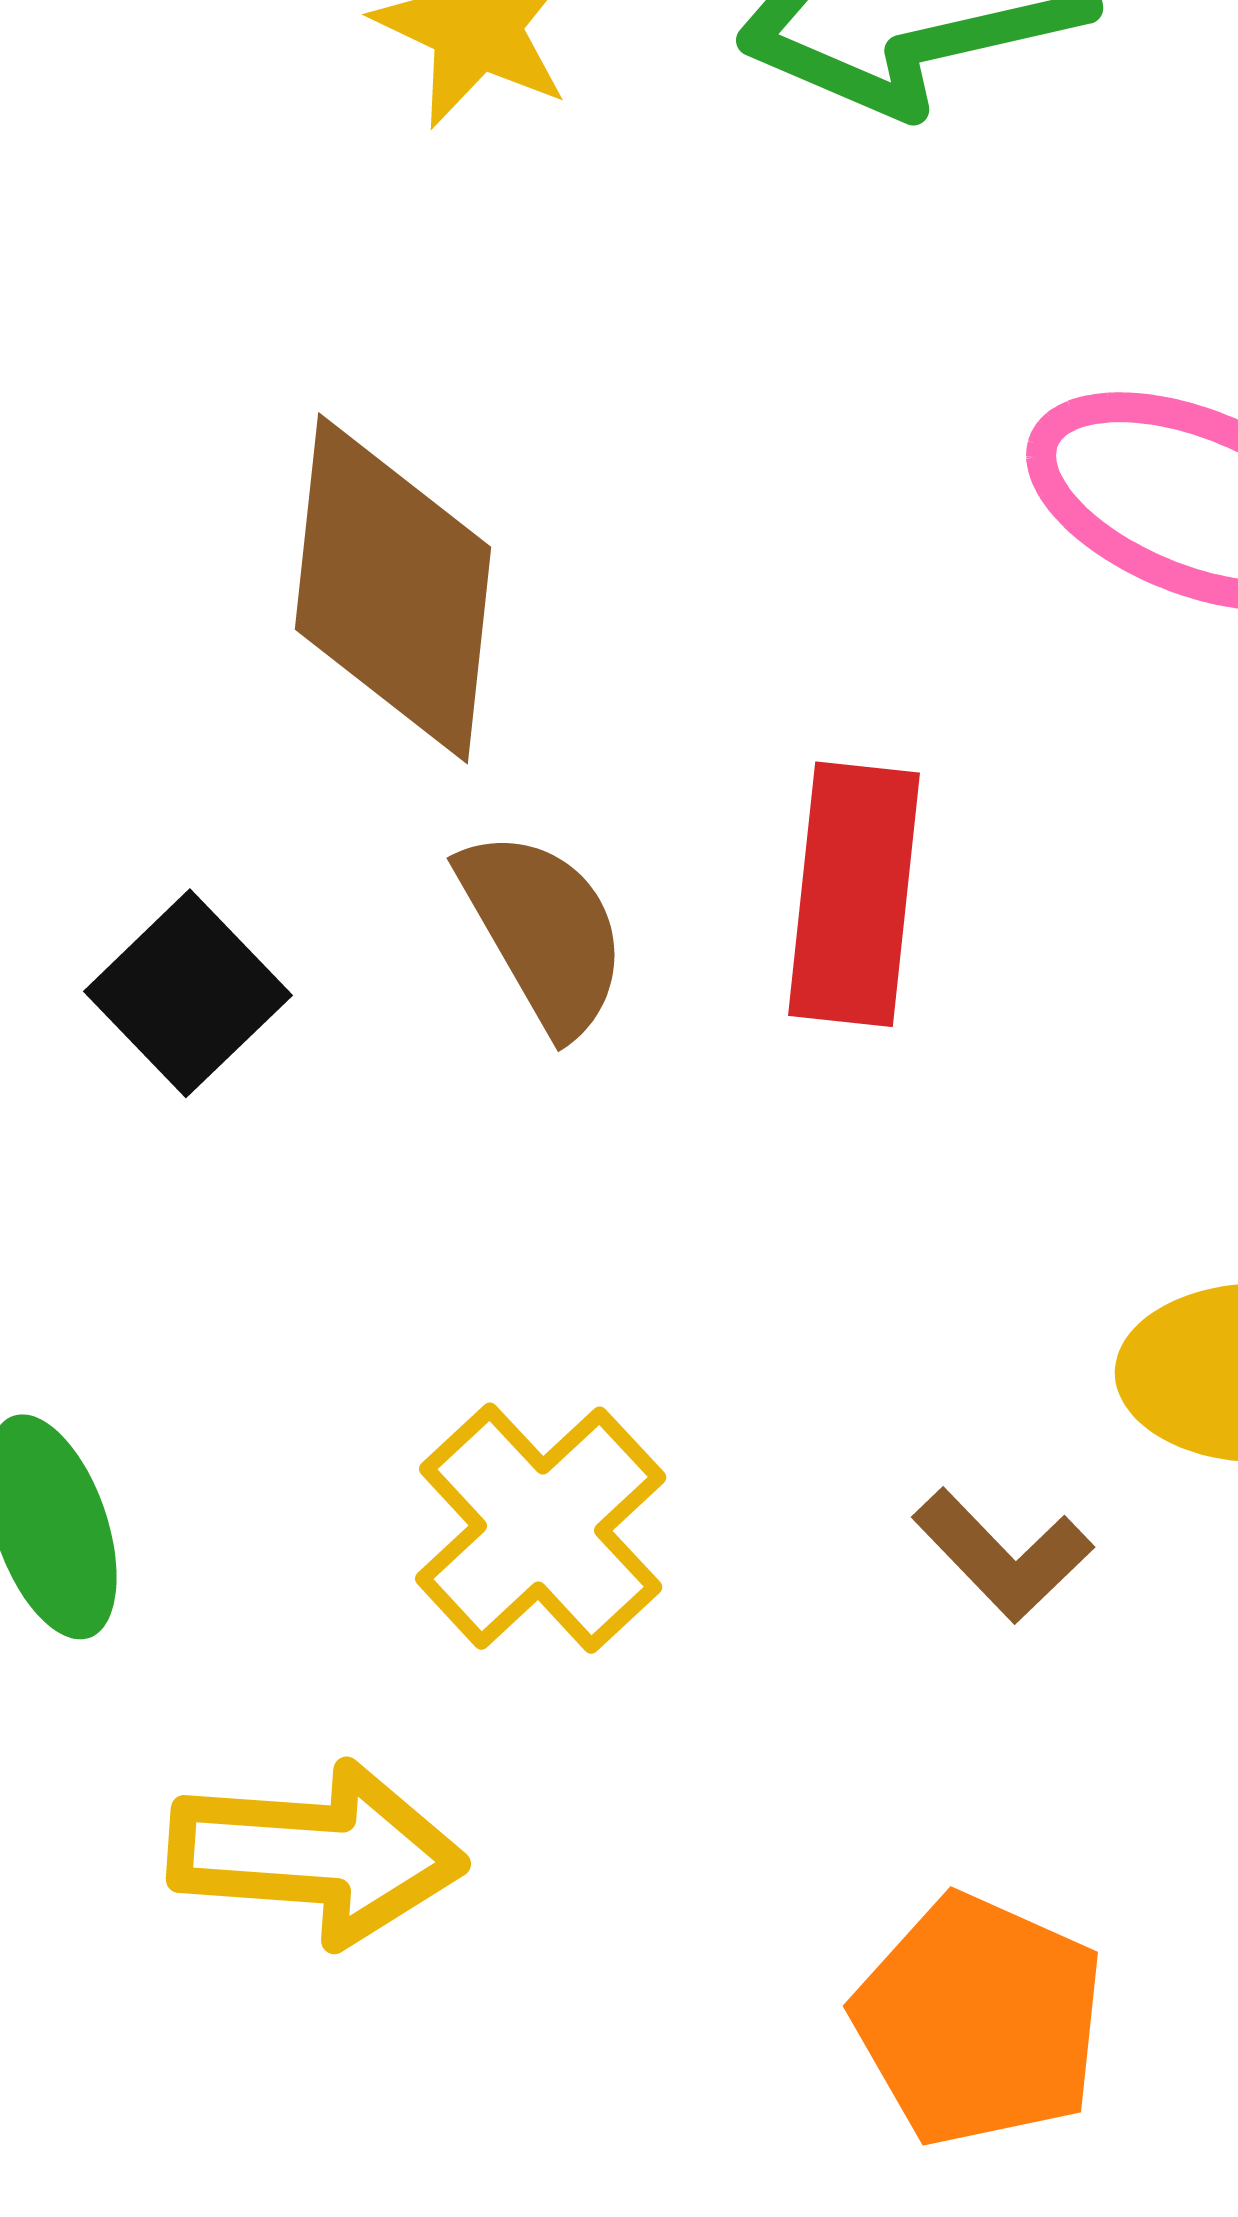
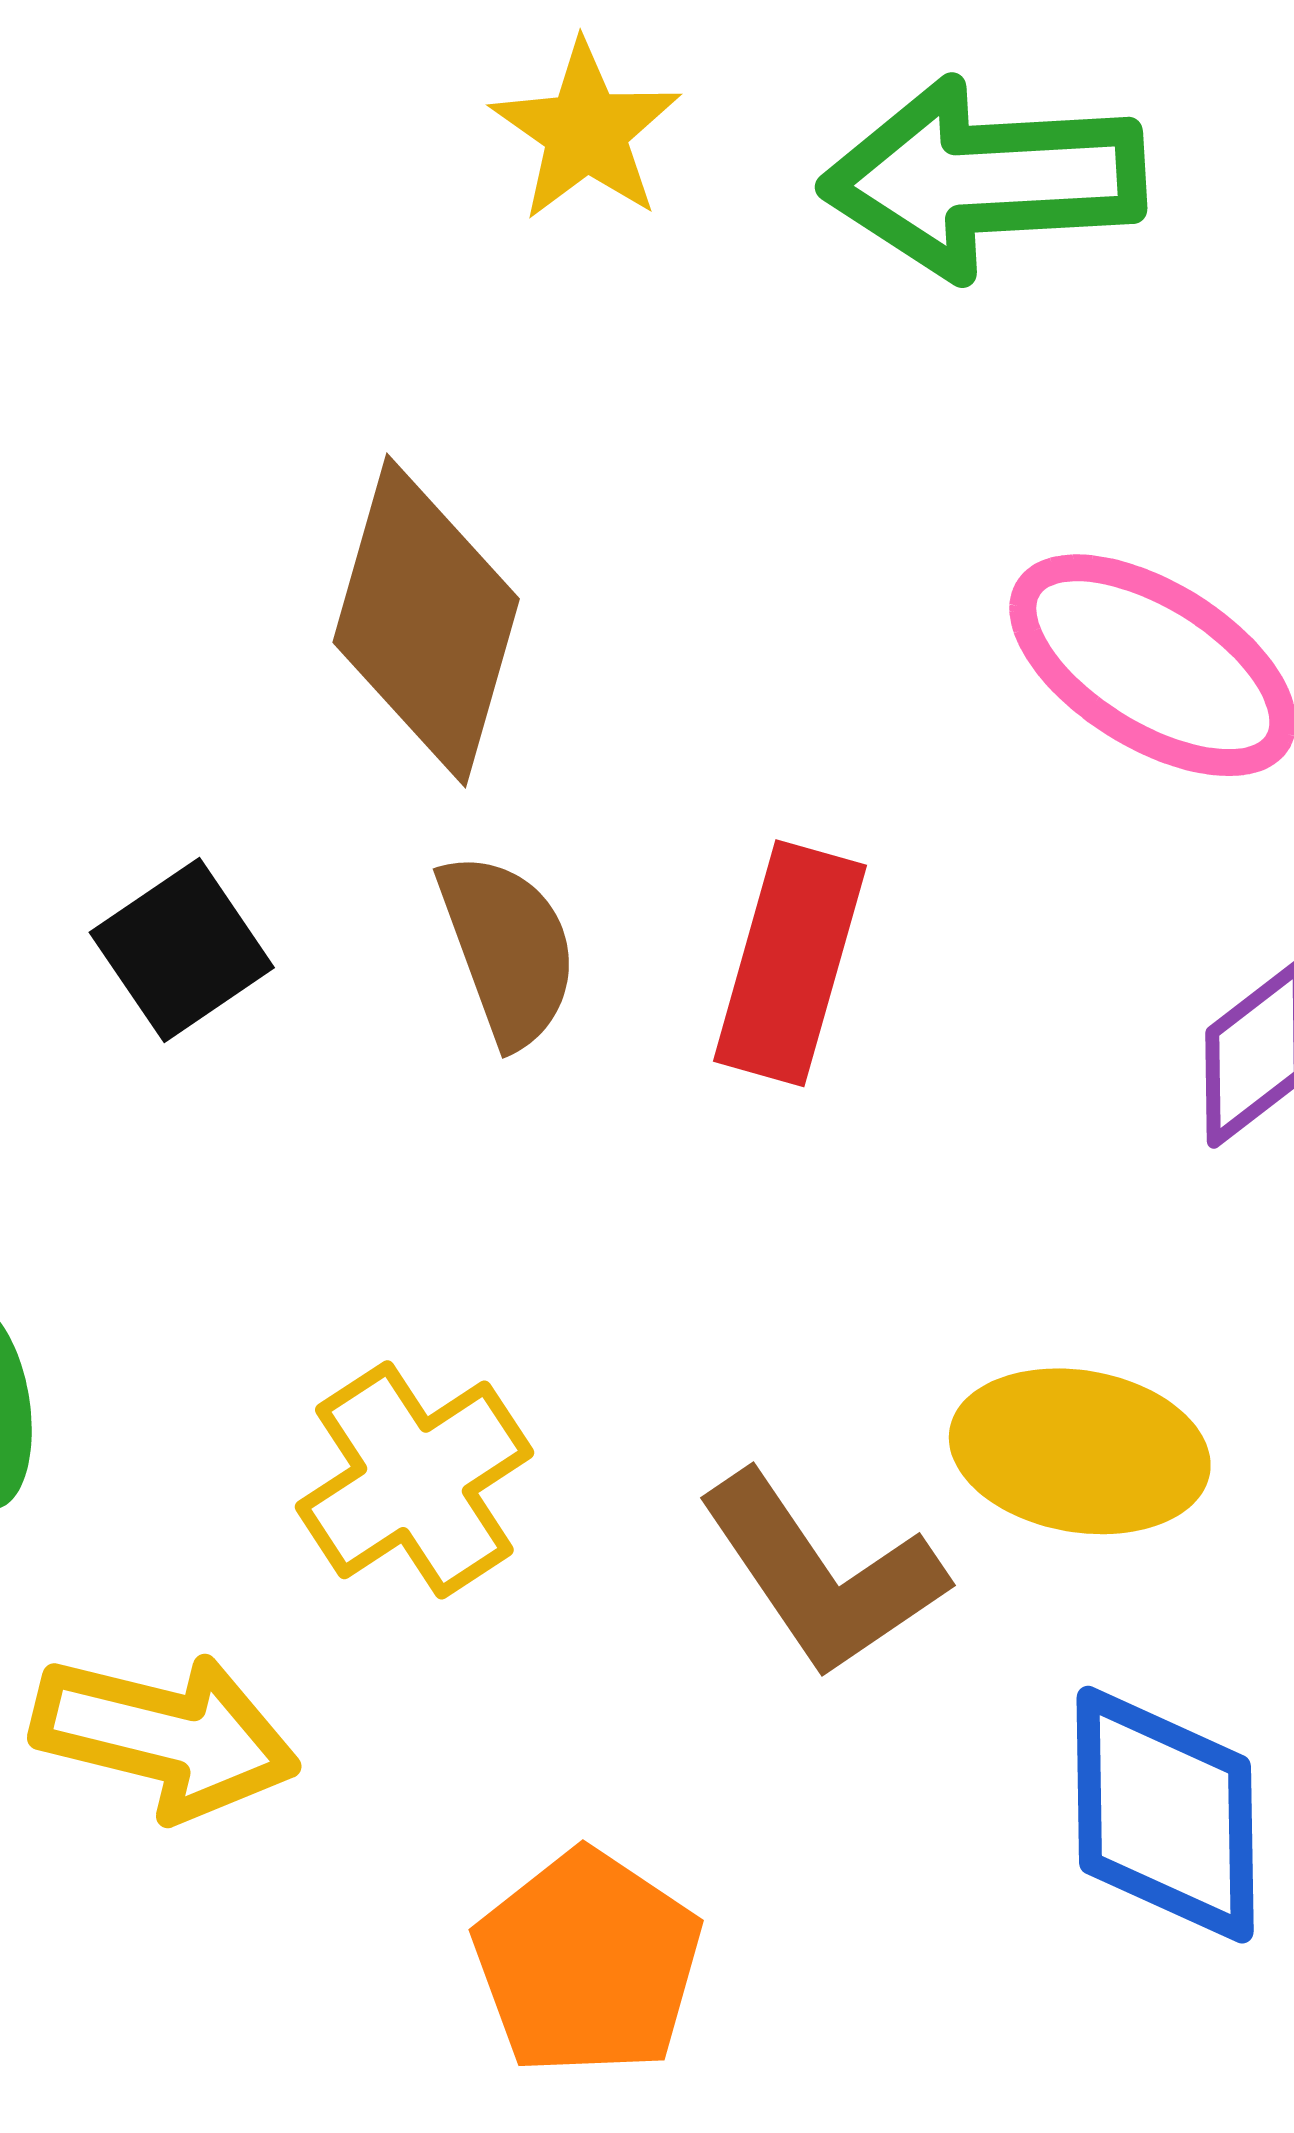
brown L-shape: (1003, 1555) -> (822, 1574), size x1.6
orange pentagon: (979, 2020) -> (588, 1963), moved

